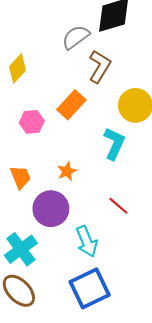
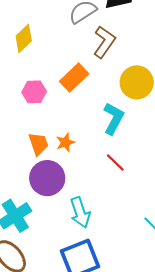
orange trapezoid: (20, 177) -> (38, 144), moved
red line: (118, 206) -> (115, 162), moved

